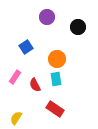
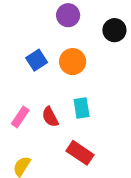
orange circle: (57, 59) -> (73, 62), moved
pink rectangle: (15, 77) -> (20, 117), moved

